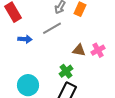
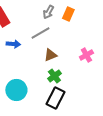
brown triangle: (79, 50) -> (50, 55), moved, turned -32

